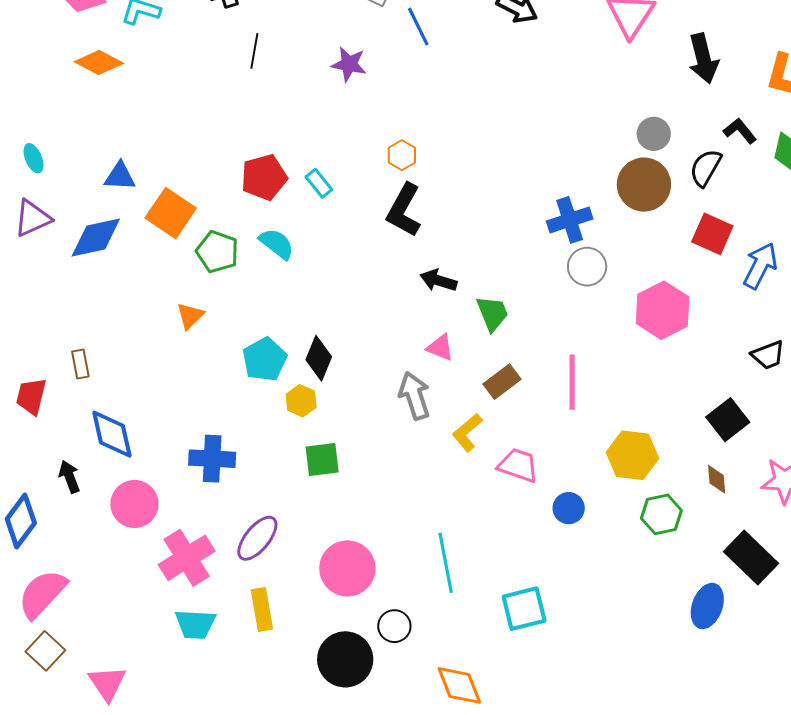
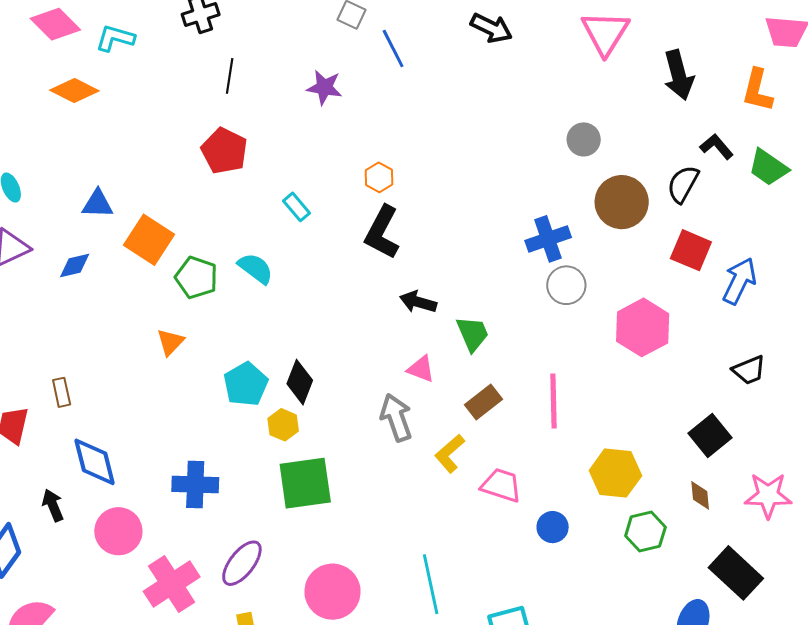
gray circle: (654, 134) -> (584, 139), moved
red pentagon: (264, 177) -> (224, 151), moved, turned -30
blue diamond: (96, 237) -> (75, 266), size x0.6
green square: (322, 459) -> (305, 483), size x1.5

